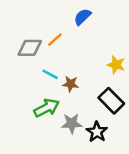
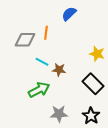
orange line: (55, 40) -> (46, 33), turned -40
gray star: (72, 123) -> (59, 114), moved
black star: (97, 132) -> (91, 116), moved

